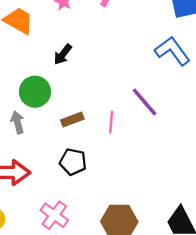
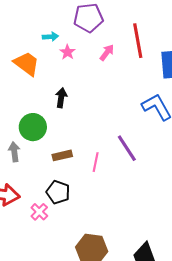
black arrow: (63, 54) -> (61, 98), turned 144
pink cross: (54, 215) -> (39, 212), moved, size x0.7

